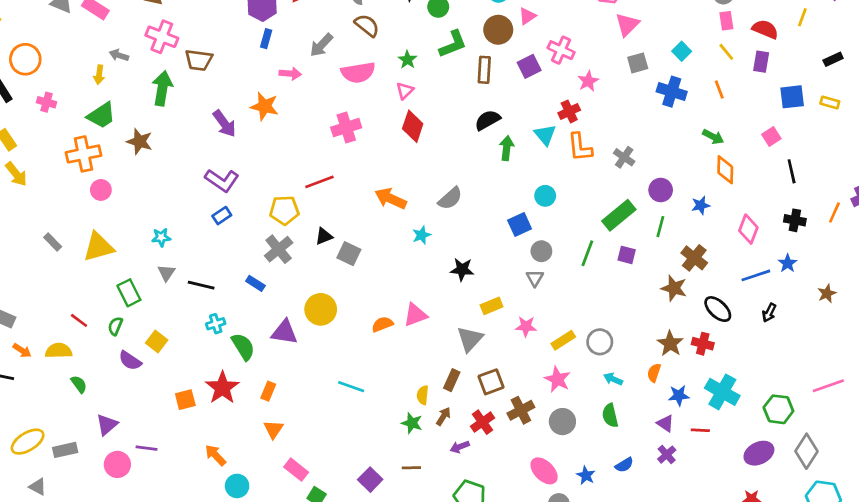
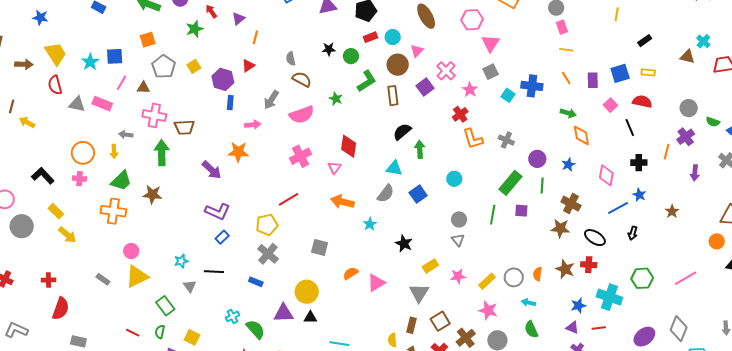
red semicircle: (765, 29) -> (642, 102), moved
pink cross: (561, 50) -> (446, 71), turned 30
cyan square: (682, 51) -> (508, 95), moved
yellow line: (726, 52) -> (566, 50), turned -32
orange circle: (25, 59) -> (83, 153), moved
purple rectangle: (761, 62) -> (593, 80), moved
gray square: (638, 63) -> (491, 72), moved
pink triangle: (405, 91) -> (334, 168), moved
cyan triangle: (545, 135) -> (394, 168), moved, turned -30
orange cross: (84, 154) -> (113, 211), turned 30
pink circle: (101, 190) -> (131, 251), moved
blue square: (520, 225) -> (418, 194), moved
black triangle: (324, 236) -> (310, 317), moved, turned 32
black star: (462, 269) -> (404, 244), turned 30
black line: (201, 285) -> (214, 272), moved
orange semicircle: (382, 324) -> (351, 273), moved
orange semicircle: (654, 373) -> (538, 274), moved
green hexagon: (778, 409) -> (642, 278), moved

